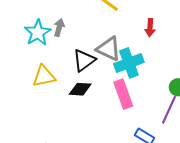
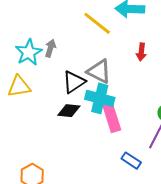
cyan cross: (129, 63) -> (100, 98), moved, turned 32
yellow triangle: (44, 76) -> (19, 87), moved

